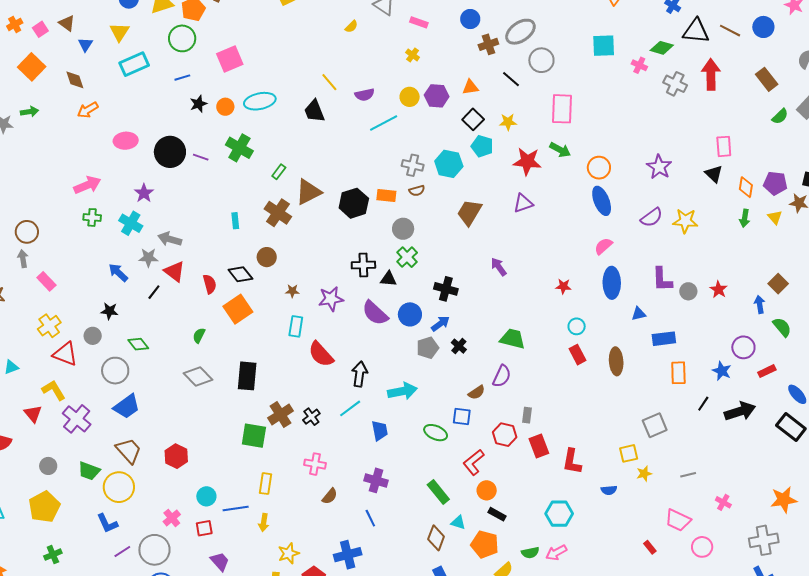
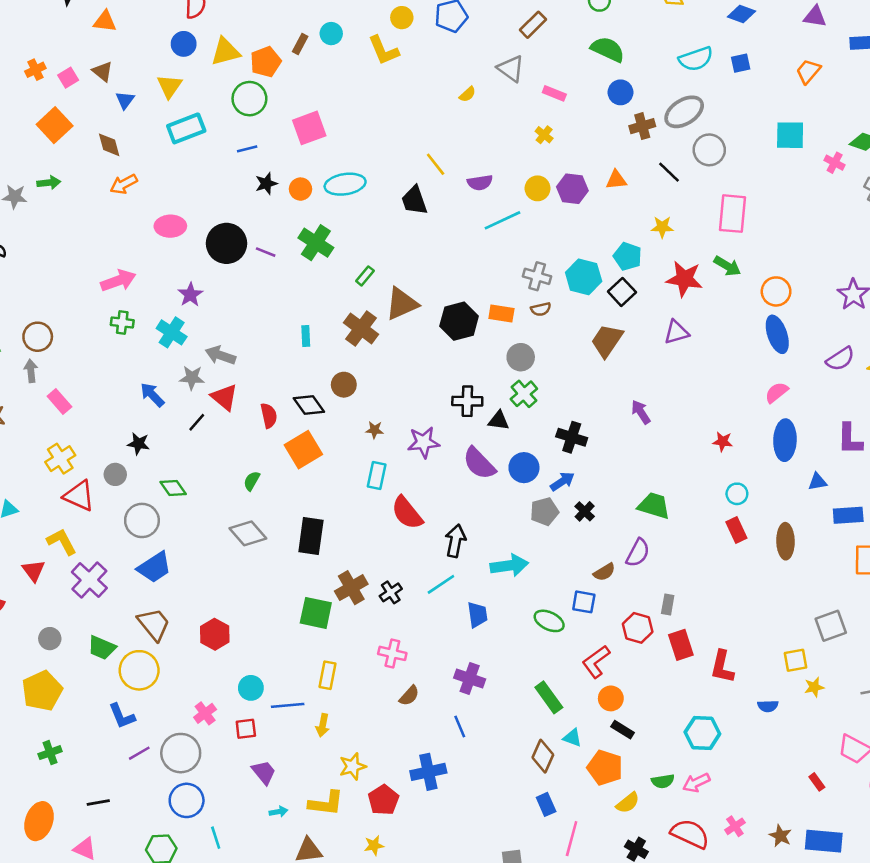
black square: (473, 119) -> (622, 292), moved

